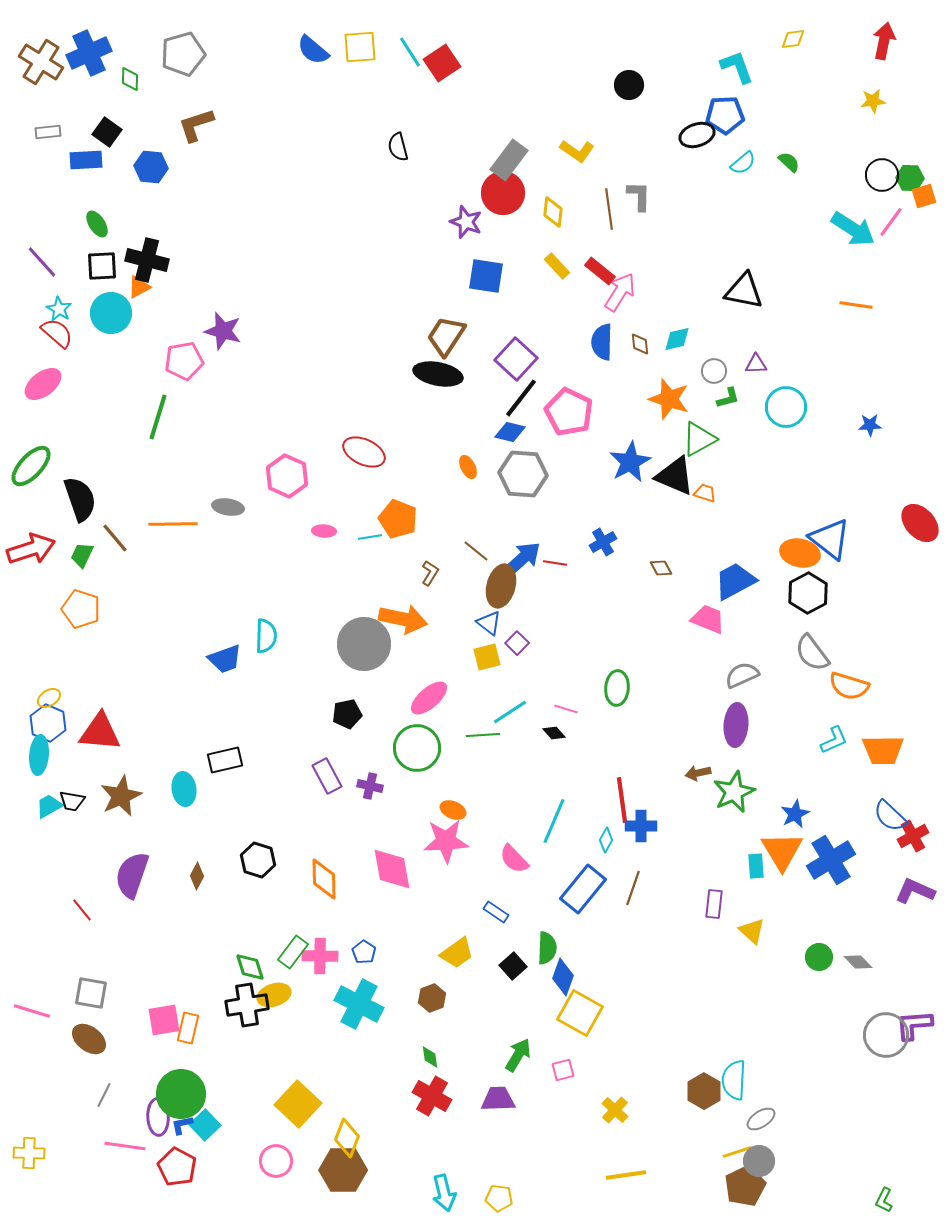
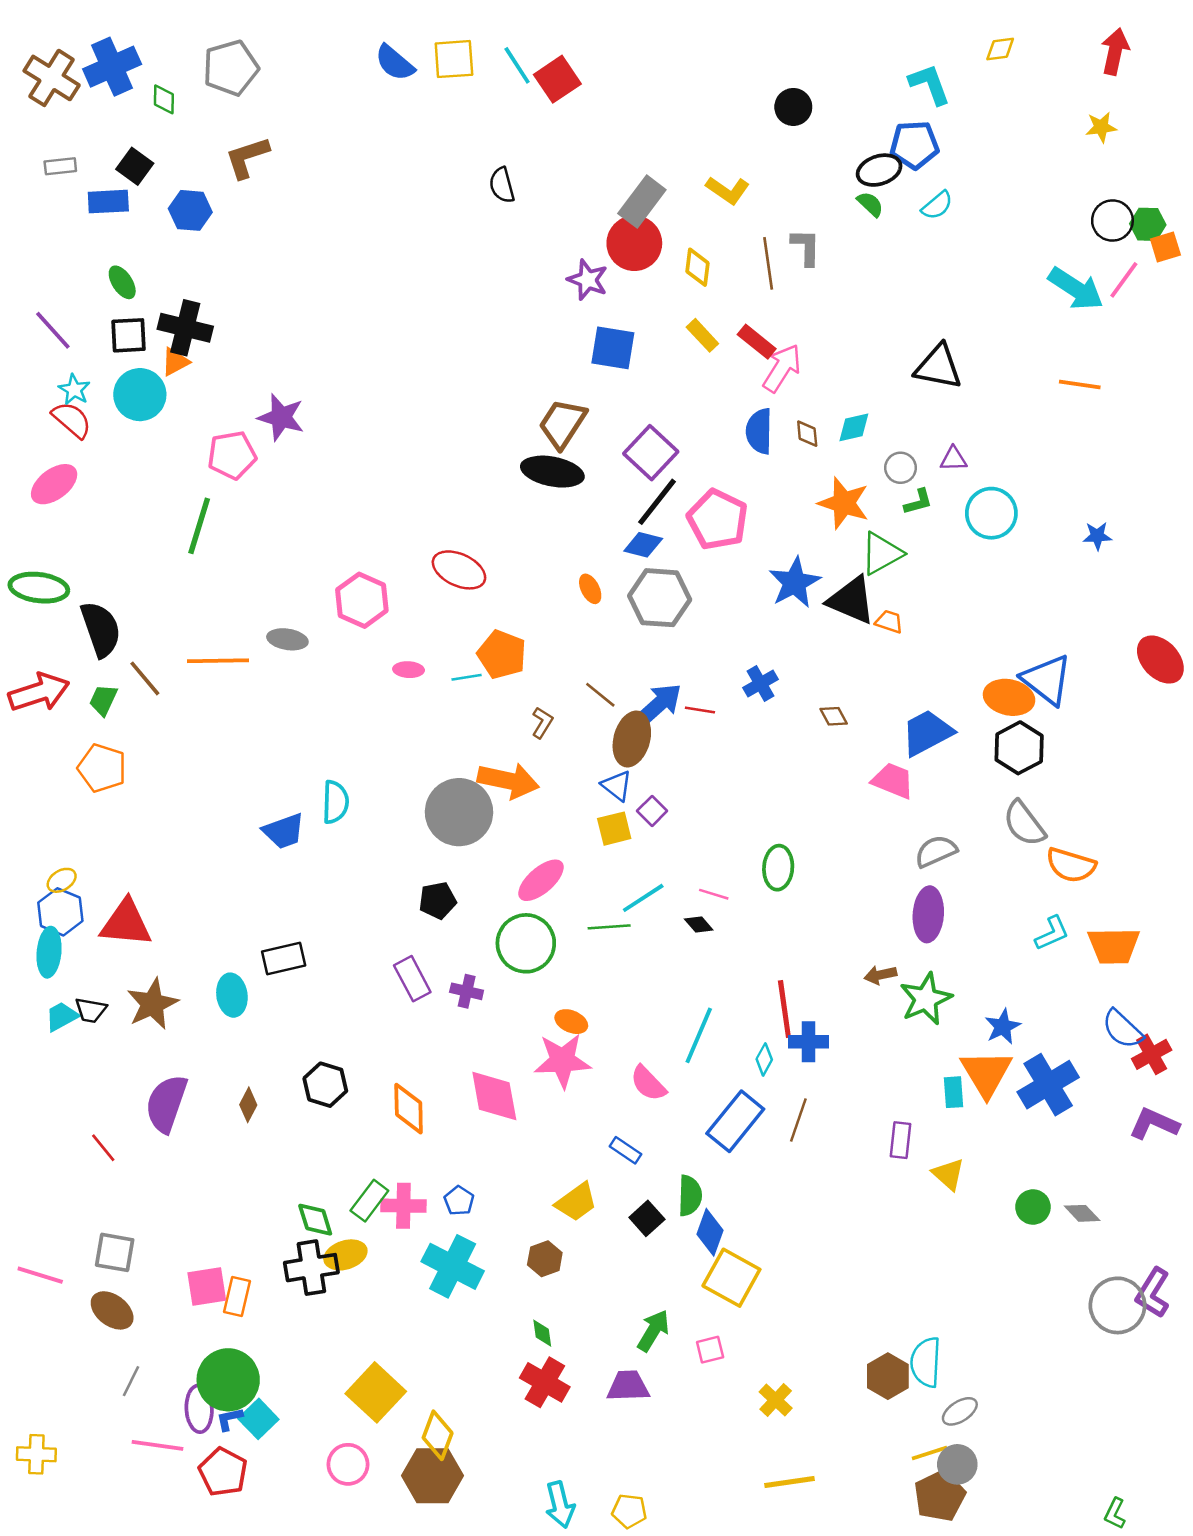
green semicircle: (789, 162) -> (870, 204), moved
green ellipse: (31, 466) -> (39, 588), turned 54
purple L-shape: (914, 1025) -> (1153, 1293), turned -54

